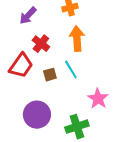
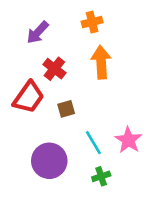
cyan line: (71, 70) -> (93, 143), moved
green cross: (77, 127) -> (101, 176), size x0.6

